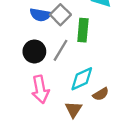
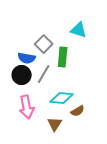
blue semicircle: (40, 15) -> (27, 58), moved
cyan diamond: (82, 79) -> (62, 98), turned 30

